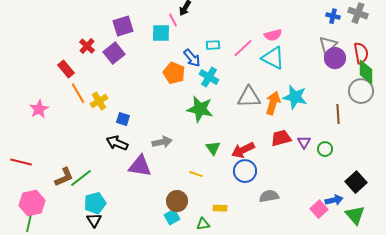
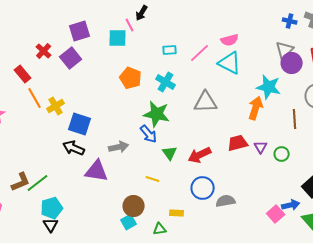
blue arrow: (192, 58) -> (149, 134), moved
cyan star: (295, 97) -> (269, 87), moved
orange arrow: (273, 103) -> (256, 108), moved
blue square: (123, 119) -> (80, 124), size x1.6
blue circle: (245, 171) -> (203, 188), moved

